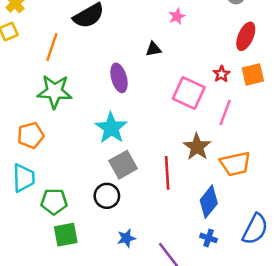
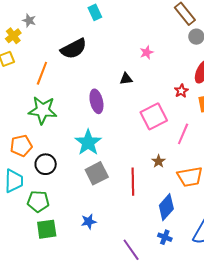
red star: (221, 74) -> (181, 91), moved
pink square: (189, 93) -> (154, 116), turned 36
brown star: (197, 147) -> (159, 161), size x0.6
black circle: (107, 196) -> (46, 164), moved
blue star: (126, 238) -> (89, 221), moved

